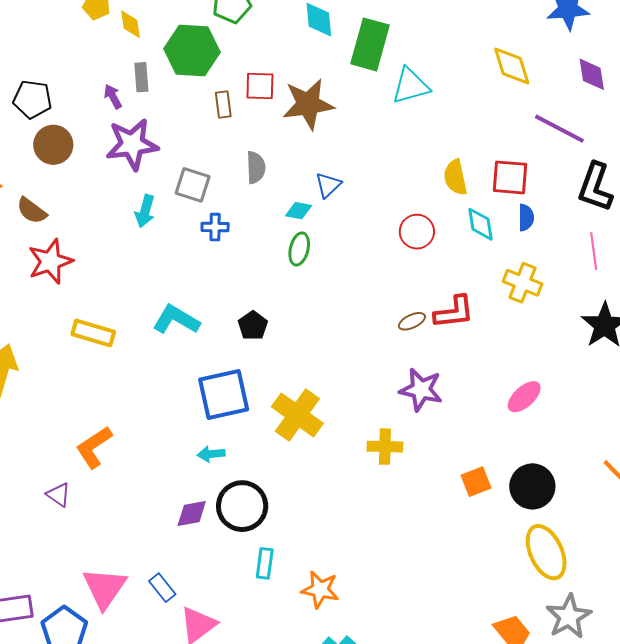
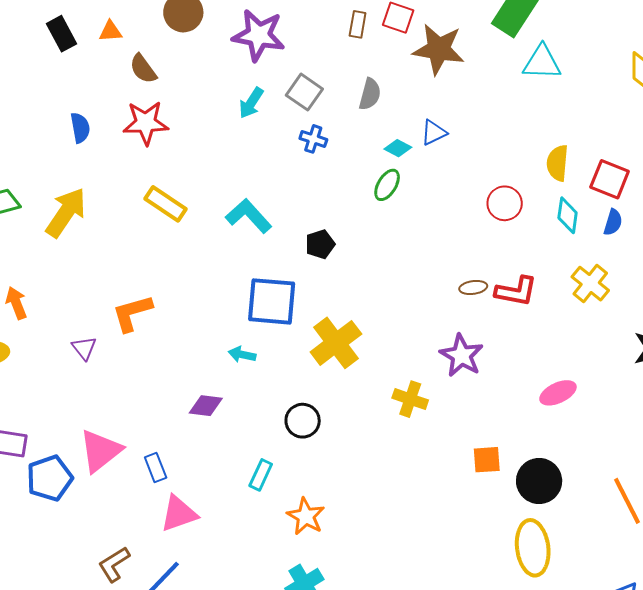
black circle: (242, 506) -> (303, 421), moved, size x0.7

